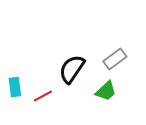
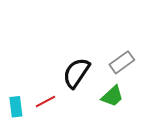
cyan rectangle: (15, 87) -> (16, 107), moved

